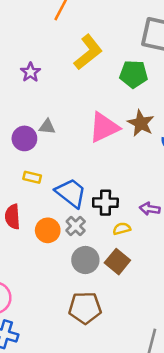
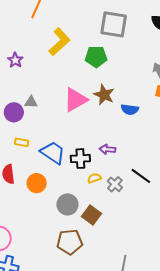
purple arrow: (150, 209) -> (107, 149), moved
gray cross: (76, 226) -> (115, 184), moved
brown square: (117, 262) -> (92, 215), moved

